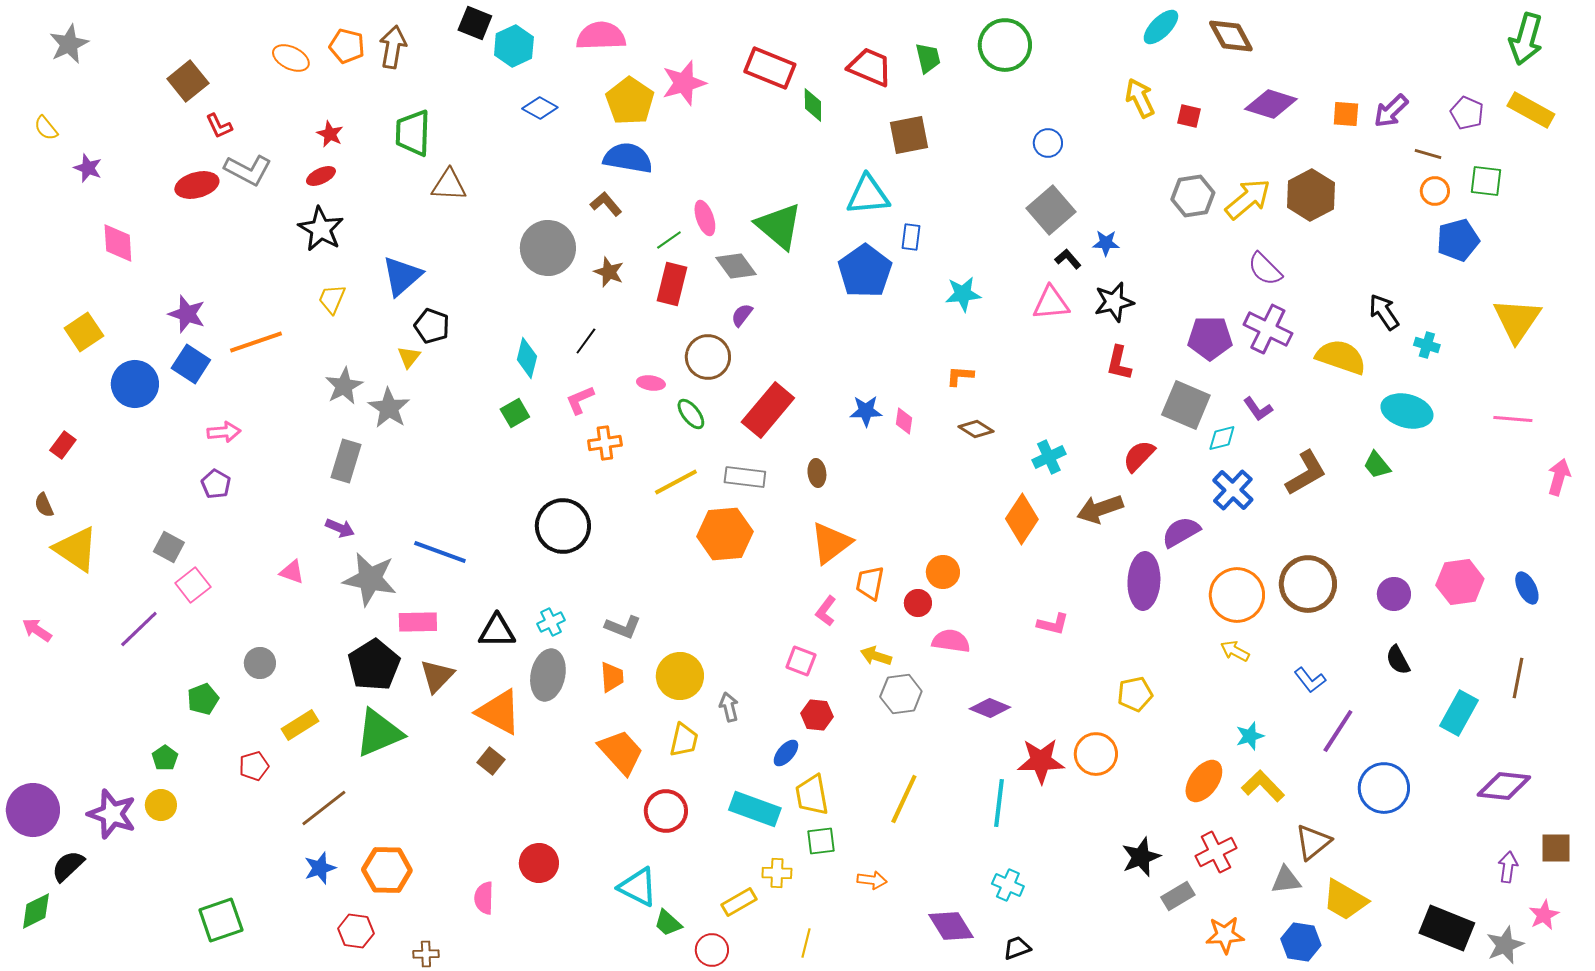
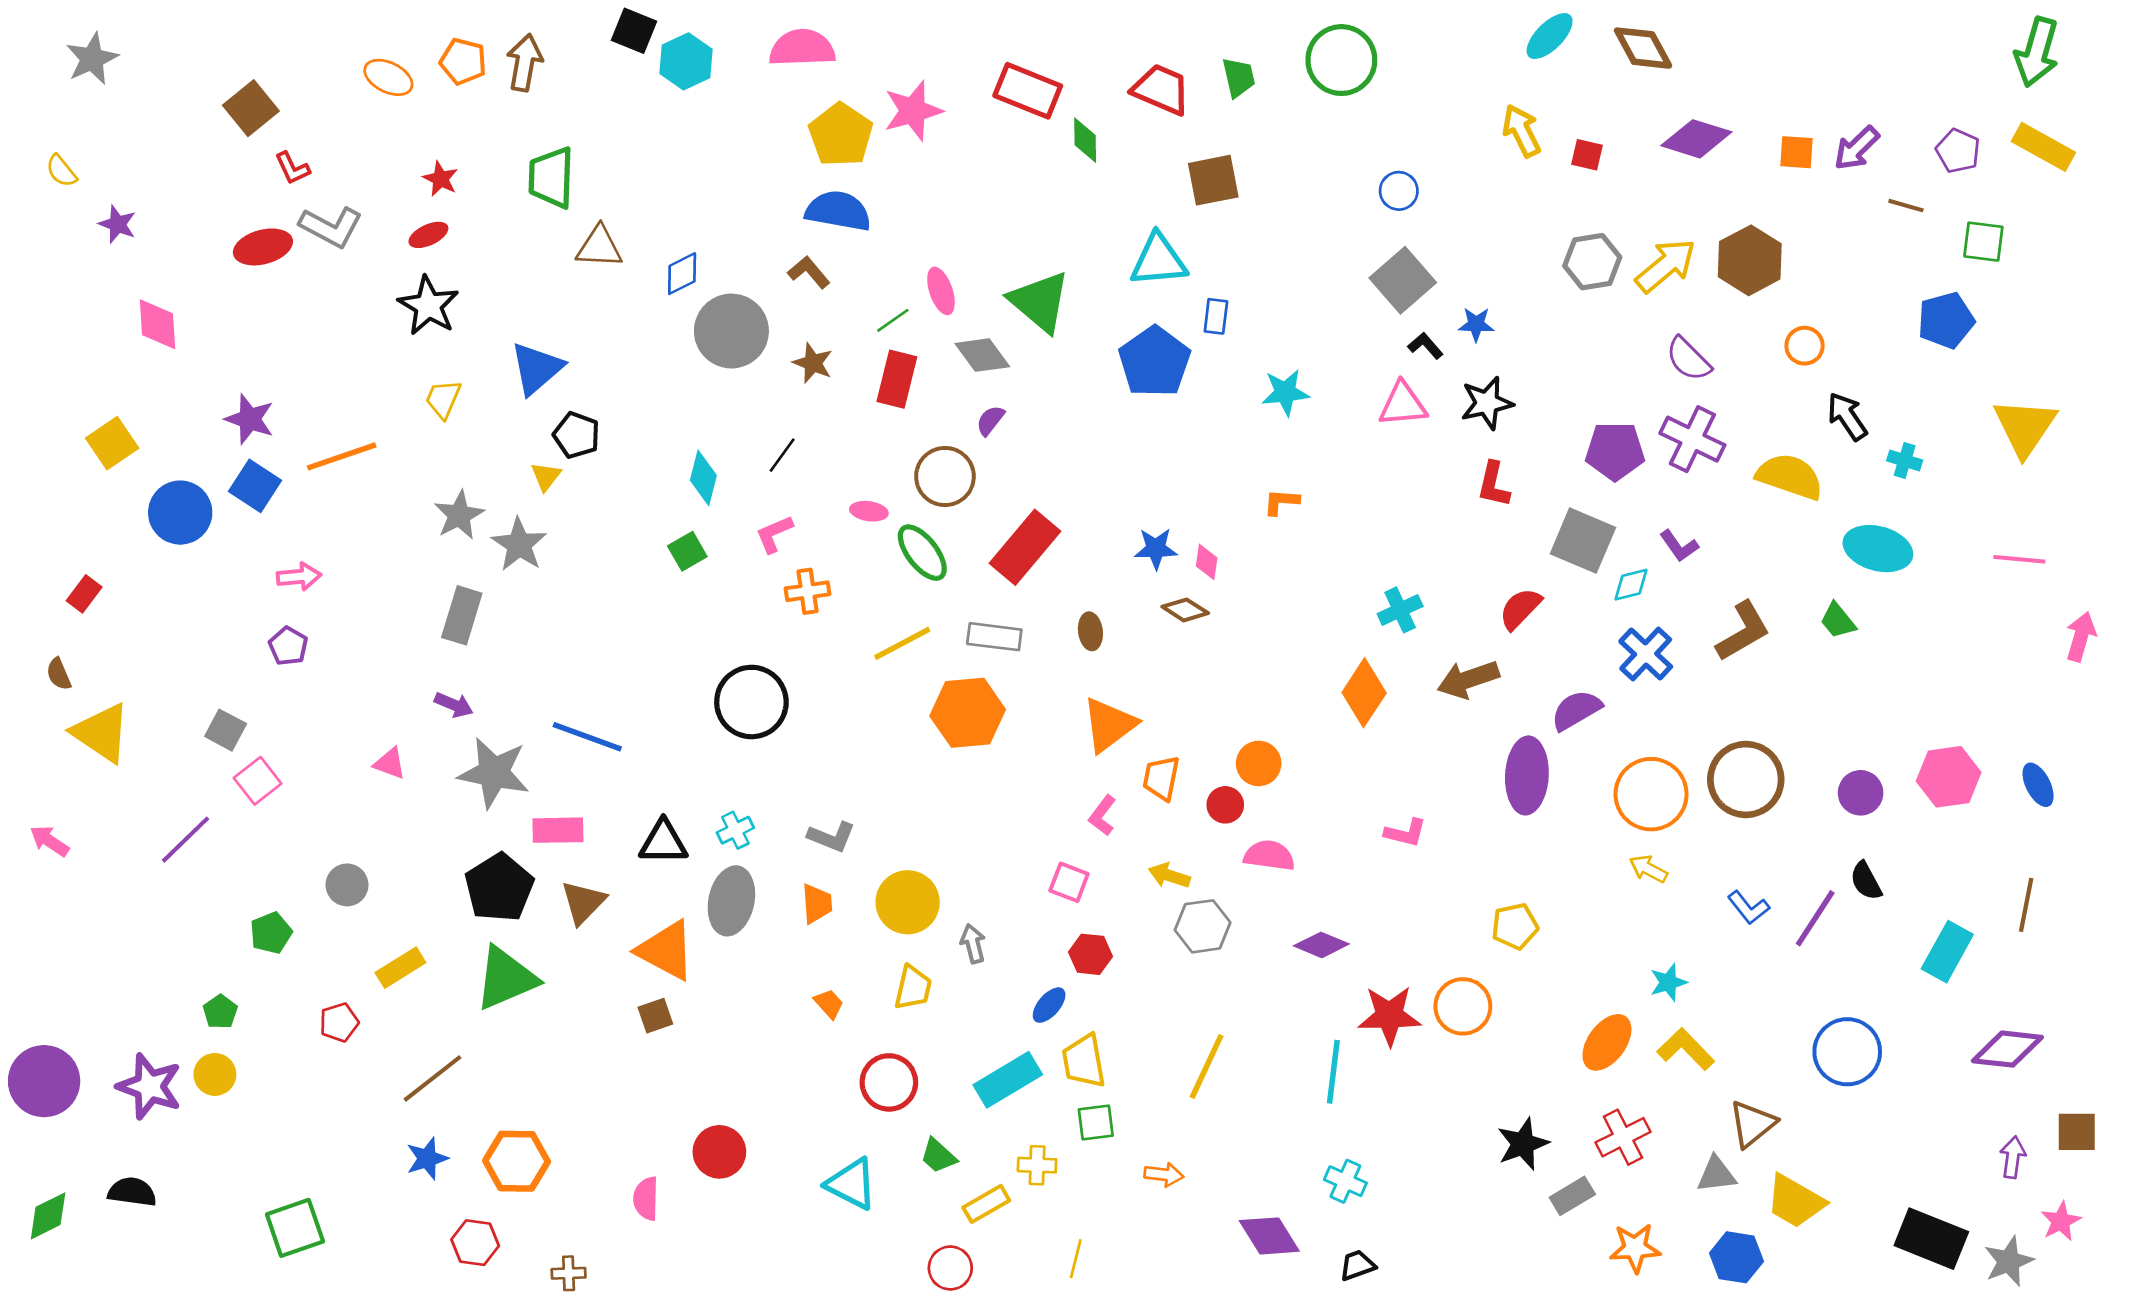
blue diamond: (540, 108) -> (682, 274), moved, turned -56
orange circle: (1435, 191) -> (1805, 346), moved
green ellipse: (691, 414) -> (922, 553), size x1.4
brown diamond: (976, 429) -> (1185, 610), moved
purple line: (1338, 731) -> (1815, 918), moved
orange trapezoid: (621, 752) -> (829, 1004), size x0.5
brown square: (491, 761) -> (655, 1016), turned 32
cyan rectangle: (755, 809) -> (1008, 1080), turned -51
black semicircle: (68, 866) -> (132, 1192), moved, turned 51
green trapezoid: (668, 923) -> (938, 1156), moved

